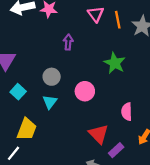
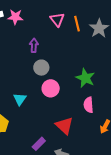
green star: (115, 63) -> (85, 78), moved
gray circle: (52, 77) -> (41, 68), moved
purple rectangle: (116, 150) -> (39, 144), moved

